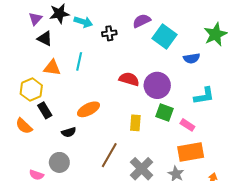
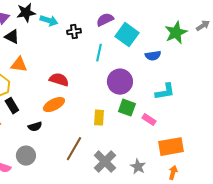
cyan line: (79, 61) -> (99, 53), moved
red semicircle: (129, 79) -> (59, 80), moved
orange rectangle: (191, 152) -> (171, 147), moved

